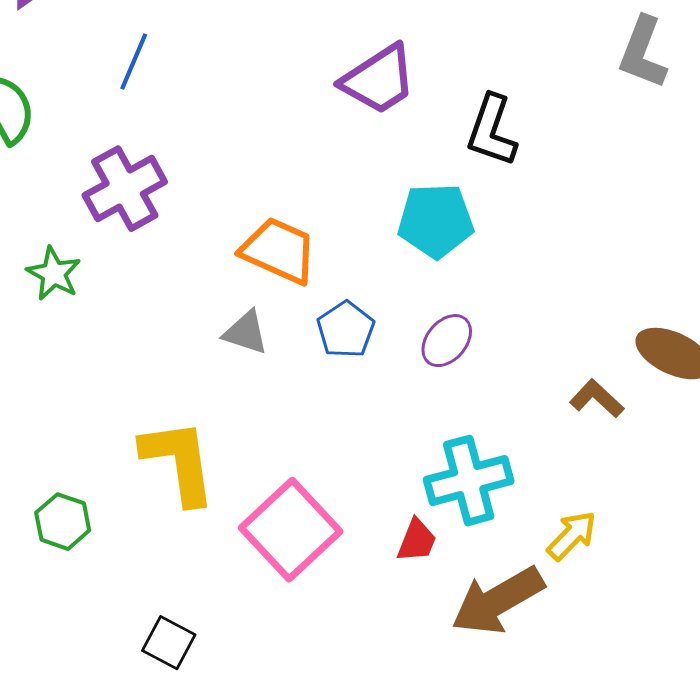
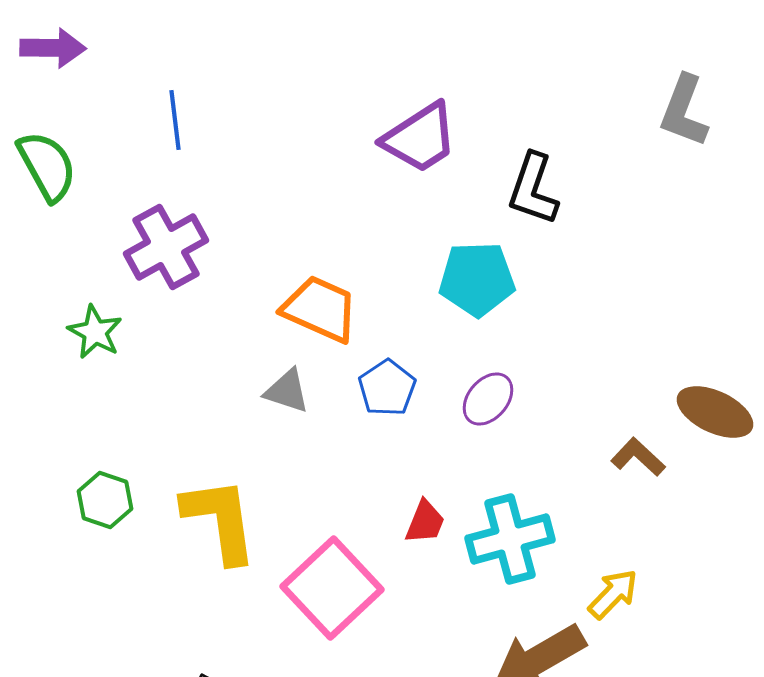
blue line: (134, 62) -> (175, 120), turned -30
green hexagon: (63, 522) -> (105, 500), moved
red trapezoid: (417, 541) -> (425, 522), moved

